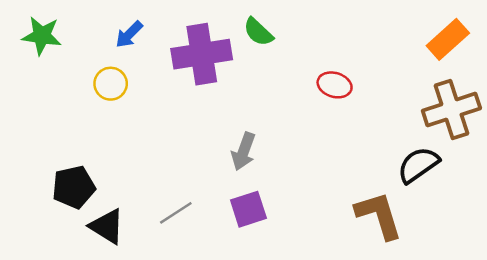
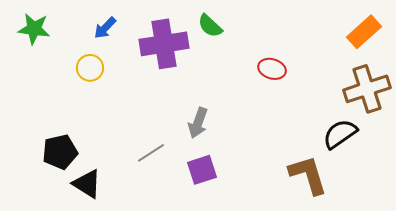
gray line: (176, 213) -> (151, 153), moved

